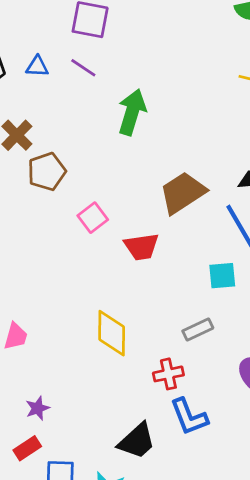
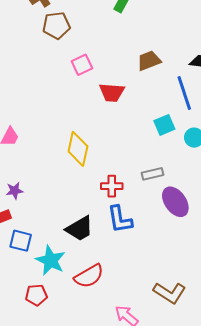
brown trapezoid: (183, 193) -> (149, 61), size x0.7
cyan square: (222, 276) -> (164, 125), turned -30
gray rectangle: (198, 329) -> (152, 174), moved

